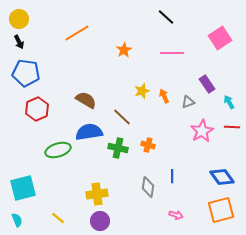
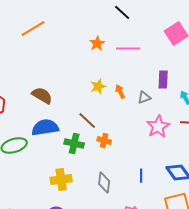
orange star: (124, 50) -> (97, 43), moved
purple rectangle: (207, 84) -> (163, 79), turned 36
brown line: (122, 117) -> (87, 120), moved
blue line: (172, 176) -> (141, 176), moved
yellow cross: (97, 194) -> (61, 180), moved

